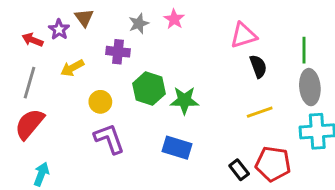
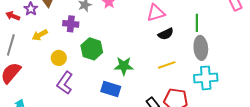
black semicircle: (258, 66) -> (166, 34), turned 84
green star: (184, 100) -> (124, 66), moved
purple L-shape: (109, 139) -> (65, 83), turned -125

